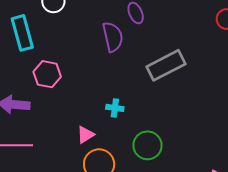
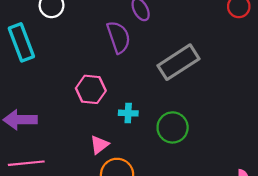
pink hexagon: (47, 74) -> (91, 89), moved
green circle: (147, 145) -> (173, 127), moved

